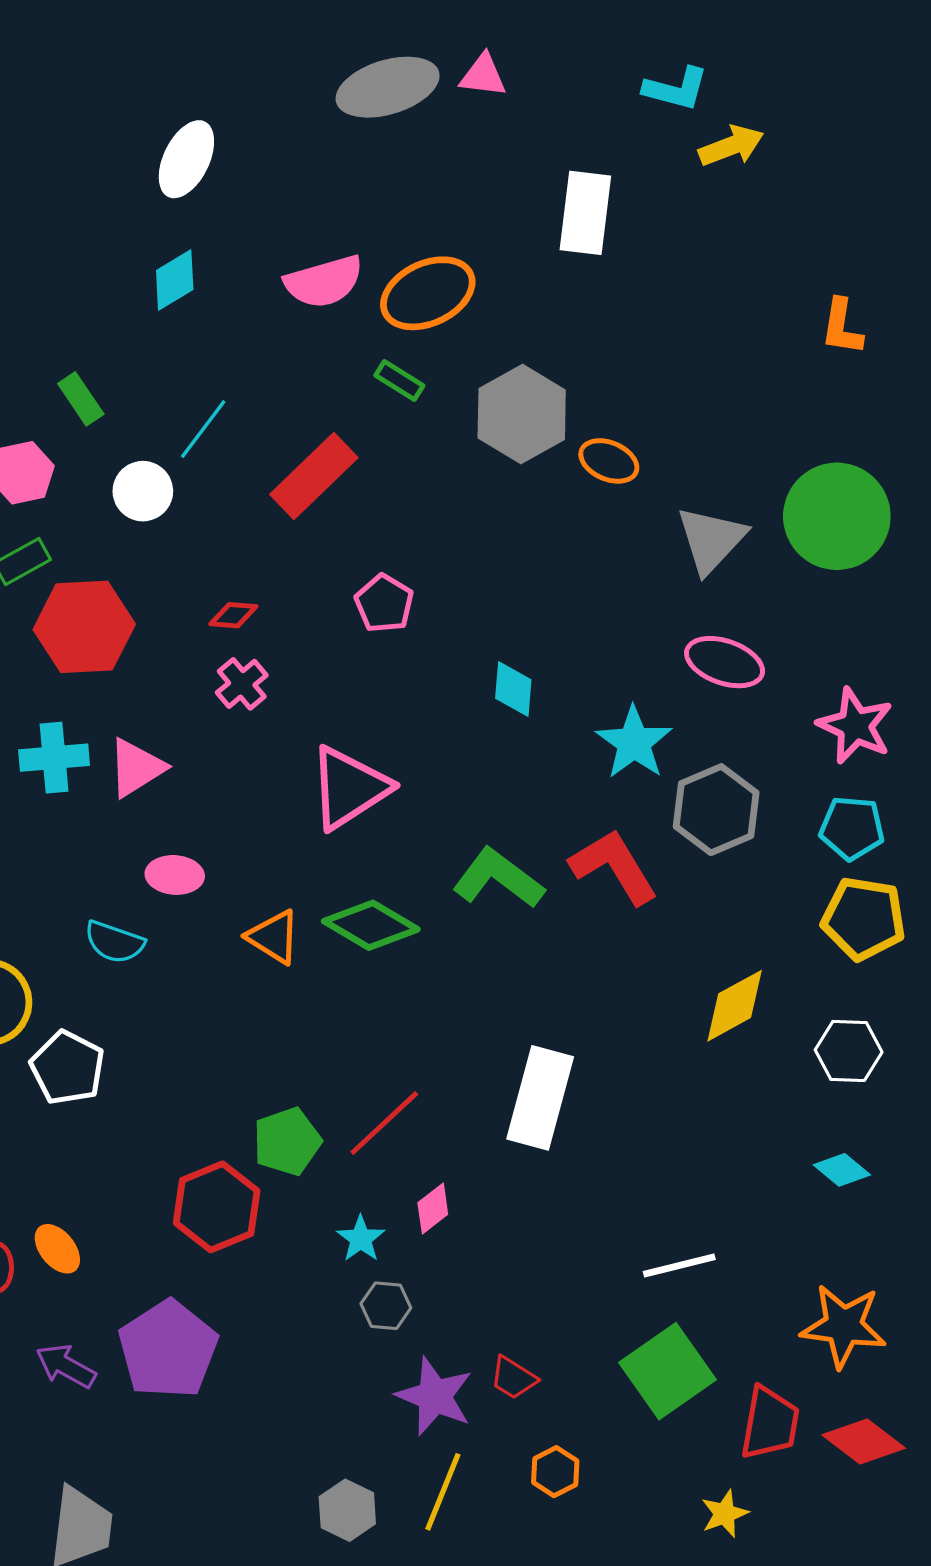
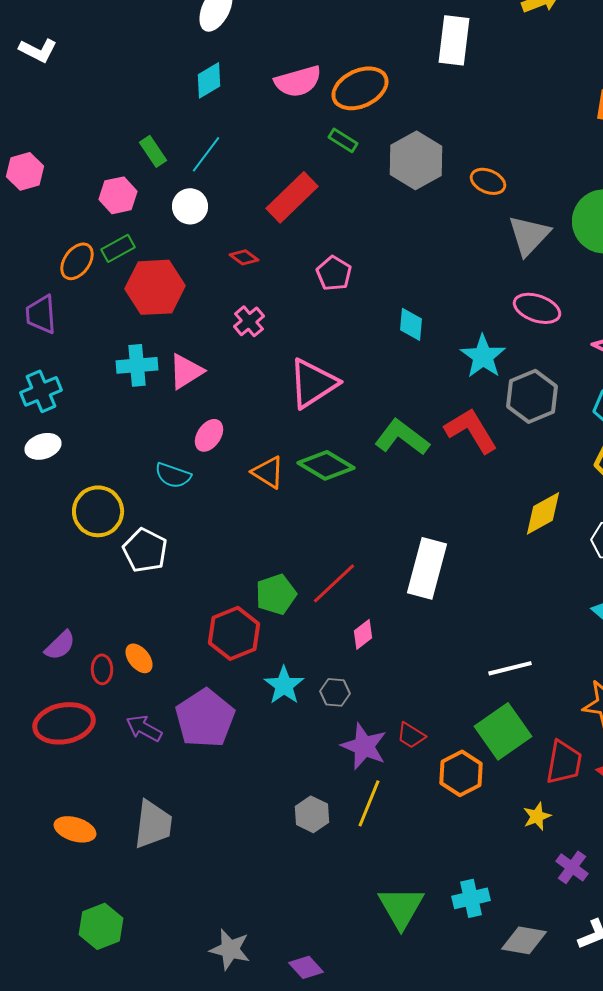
cyan line: (203, 429) -> (206, 154), moved
orange ellipse: (609, 461) -> (488, 181), moved
red diamond: (233, 615) -> (244, 257), moved, turned 32
pink ellipse: (175, 875) -> (209, 435), turned -60
cyan star: (361, 1239) -> (284, 685), moved, size x1.4
orange hexagon: (555, 1472) -> (461, 773), moved, size x1.5

